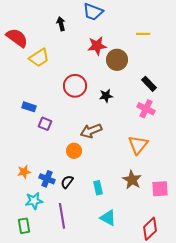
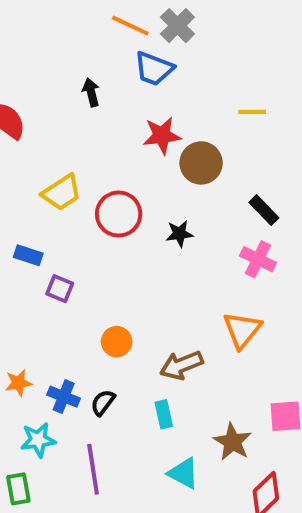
yellow trapezoid: (39, 58) -> (62, 192), moved
brown arrow: (91, 131) -> (181, 365), moved
brown star: (132, 180) -> (232, 442), moved

